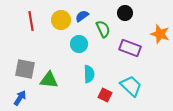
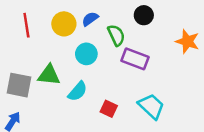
purple rectangle: (130, 48) -> (135, 59), moved
cyan semicircle: (89, 74) -> (78, 91), moved, turned 42
green triangle: (49, 80) -> (49, 75), moved
red square: (105, 95) -> (109, 109), moved

